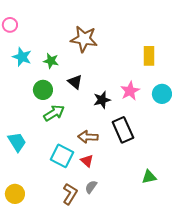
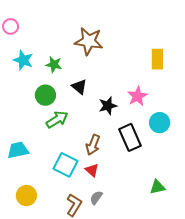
cyan circle: (162, 94) -> (160, 123), moved
brown arrow: (88, 137) -> (93, 145), turned -72
cyan trapezoid: (17, 142) -> (18, 150), turned -70
yellow circle: (15, 194) -> (26, 196), moved

